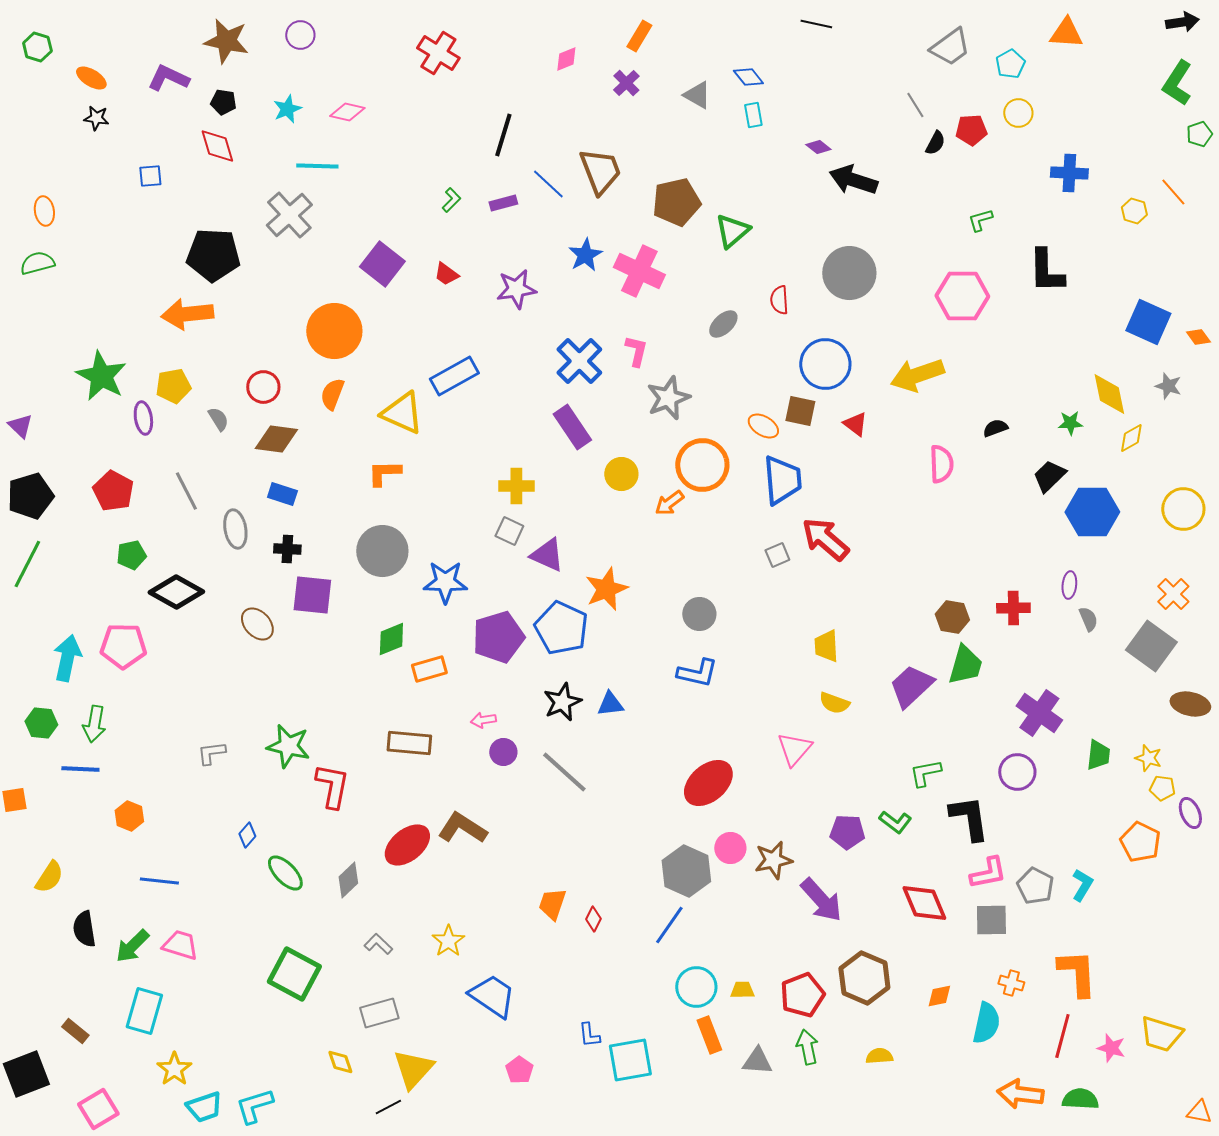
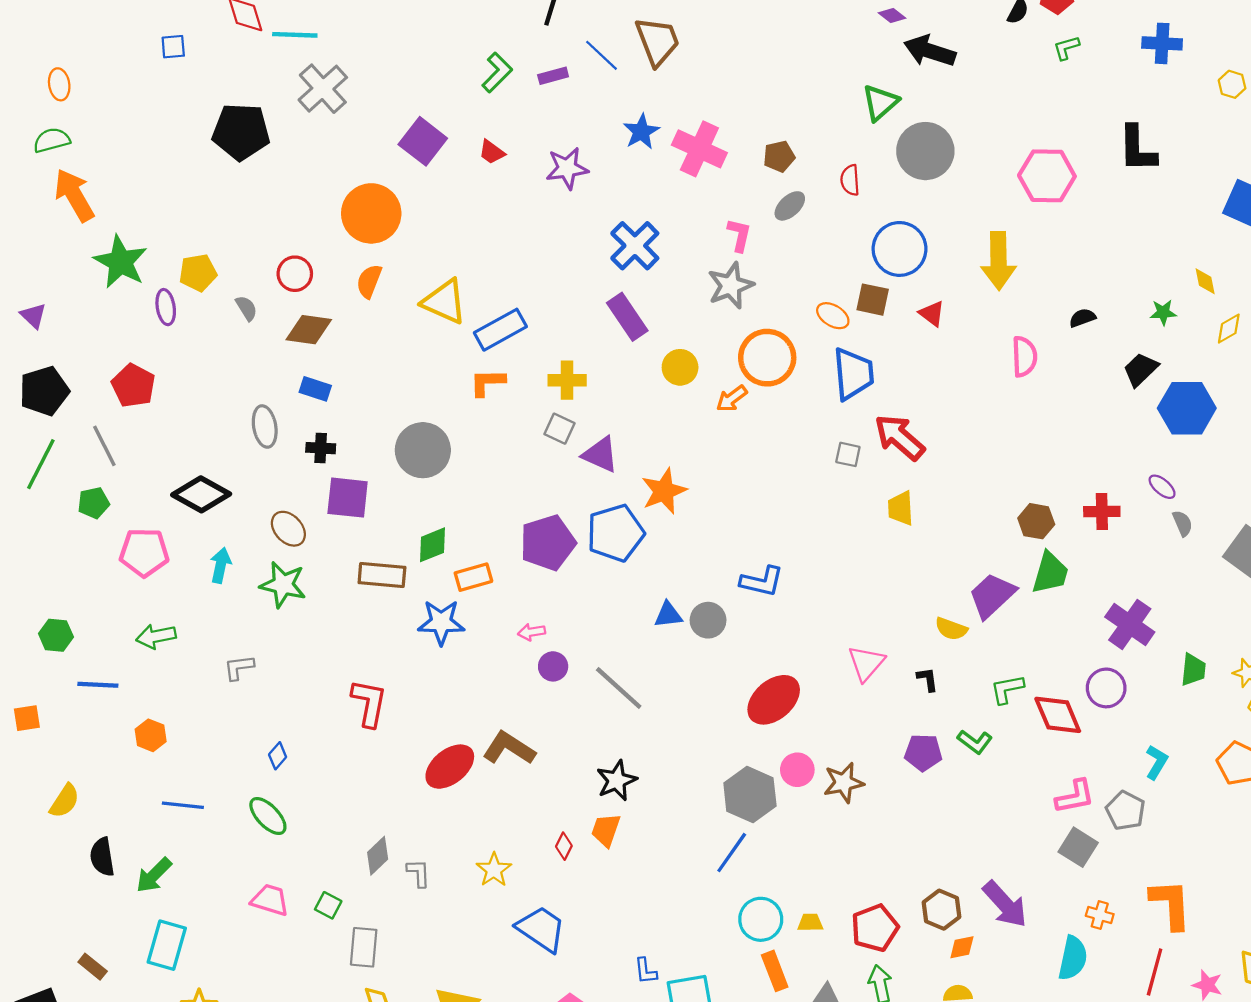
cyan line: (317, 166) -> (295, 35), moved
green L-shape: (451, 200) -> (497, 72), size x1.5
brown pentagon: (676, 202) -> (779, 156), moved, size x0.6
green L-shape: (980, 220) -> (1066, 48), moved
green triangle: (732, 231) -> (880, 103), moved
orange arrow: (187, 314) -> (74, 195), moved, turned 66
pink L-shape: (636, 351) -> (739, 235), moved
yellow arrow: (917, 375) -> (999, 261), turned -72
blue rectangle: (454, 376) -> (500, 330), moved
yellow diamond: (1109, 394) -> (1205, 281), size x0.6
orange L-shape: (384, 473) -> (487, 382), moved
gray line: (186, 491) -> (104, 446), moved
green pentagon: (131, 555) -> (94, 503), moved
gray square: (777, 555) -> (848, 454), turned 35
blue star: (445, 582) -> (441, 622), moved
purple ellipse: (1069, 585) -> (1162, 487), turned -56
gray circle: (699, 614) -> (708, 620), moved
blue pentagon: (561, 628) -> (615, 533), turned 30
yellow trapezoid: (826, 646) -> (901, 508), moved
cyan arrow: (67, 658) -> (221, 565), moved, size x0.7
black star: (562, 702) -> (617, 781), moved
yellow semicircle: (834, 703) -> (951, 629), moved
green arrow: (94, 724) -> (156, 636), moved, turned 69
brown rectangle: (409, 743) -> (382, 575), moved
green star: (288, 746) -> (283, 585), moved
black L-shape: (969, 818) -> (928, 679), moved, size x0.5
green ellipse: (285, 873) -> (268, 816), moved
gray diamond: (348, 880) -> (378, 856), moved
cyan L-shape: (1082, 885) -> (1157, 762), moved
purple arrow: (821, 900) -> (1005, 904), moved
red diamond: (924, 903) -> (1058, 715), moved
red diamond: (593, 919) -> (564, 846), moved
gray square: (991, 920) -> (1078, 847), turned 33
gray L-shape: (378, 944) -> (419, 873), turned 44
pink trapezoid: (180, 945) -> (270, 900), moved
green square: (294, 974) -> (328, 905), size x0.5
brown hexagon: (864, 978) -> (941, 910), size x0.7
orange diamond: (939, 996) -> (962, 947), moved
gray rectangle: (379, 1013) -> (364, 947), moved, turned -69

